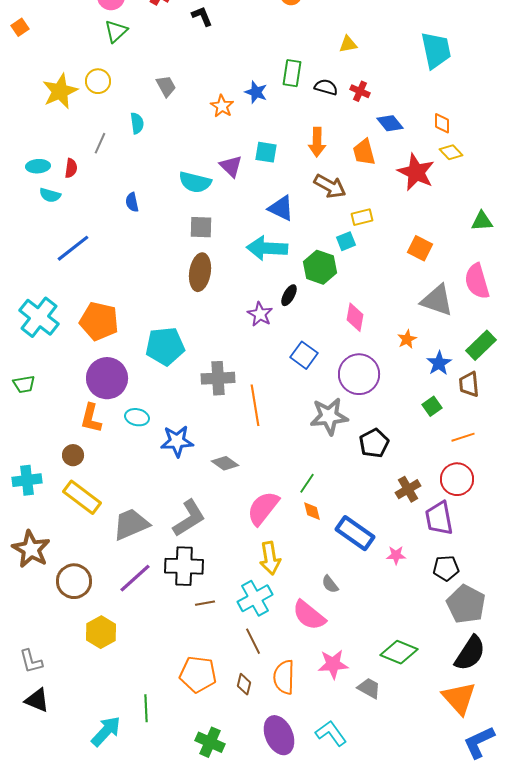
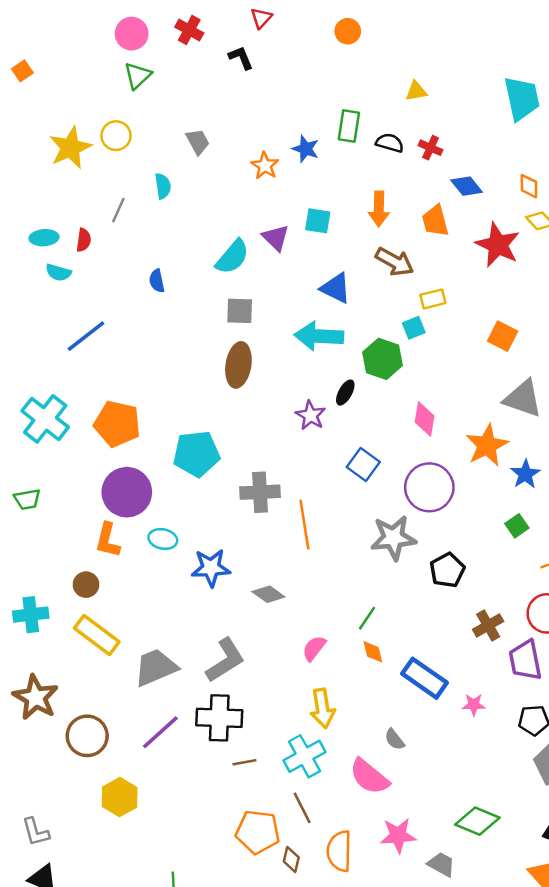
cyan semicircle: (195, 182) -> (232, 257), turned -64
orange star: (407, 339) -> (487, 445), size x1.8
pink semicircle: (263, 508) -> (314, 648), size x0.6
orange pentagon: (198, 674) -> (258, 832), moved

